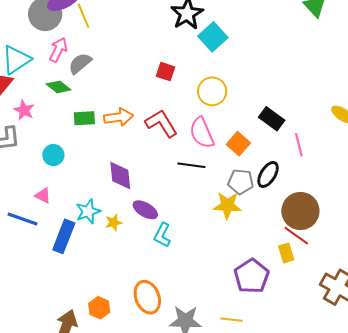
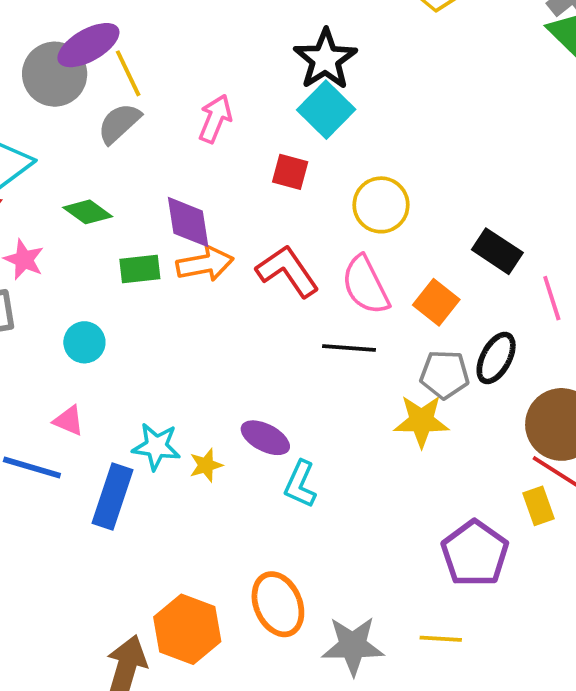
cyan square: (213, 37) -> (326, 110), moved
pink arrow: (58, 50) -> (215, 119), moved
gray semicircle: (80, 63) -> (119, 123), moved
purple diamond: (120, 175) -> (188, 222), moved
cyan star: (88, 211) -> (156, 446), turned 30
orange hexagon: (99, 308) -> (187, 629), size x1.6

